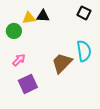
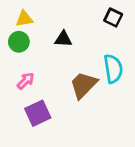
black triangle: (43, 16) -> (63, 39), moved
yellow triangle: (29, 18) -> (24, 19), moved

